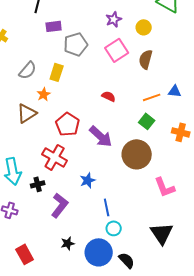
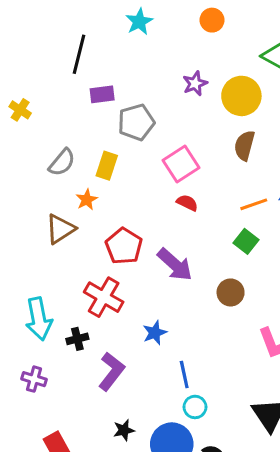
yellow circle: (144, 27) -> (241, 96), size x1.6
pink square: (117, 50) -> (181, 164), moved
brown circle: (137, 154) -> (231, 292), size x0.6

